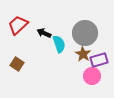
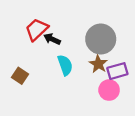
red trapezoid: (18, 25) -> (37, 30), moved
cyan semicircle: (59, 44) -> (65, 65), moved

